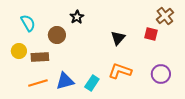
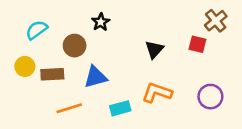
cyan semicircle: (28, 23) -> (37, 30), turned -96
blue triangle: (65, 81) -> (95, 77), moved
orange line: (38, 83) -> (69, 108), moved
cyan rectangle: (92, 83) -> (120, 108), turned 42

